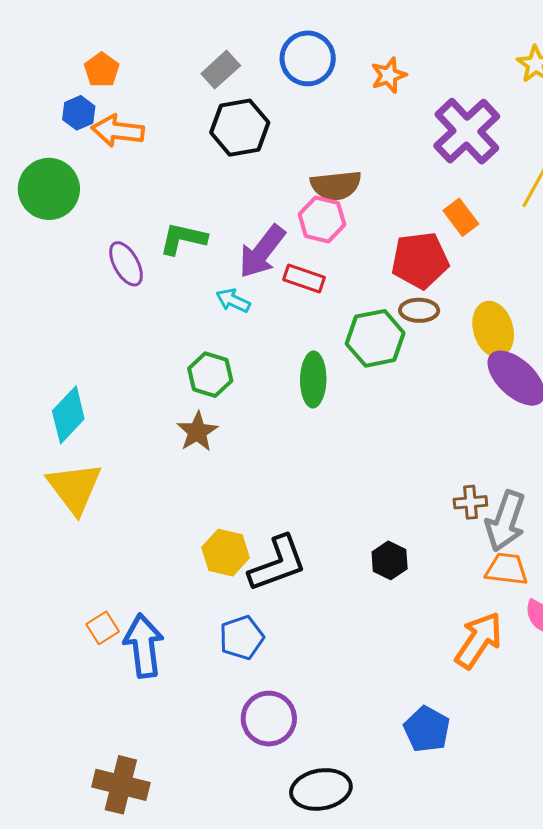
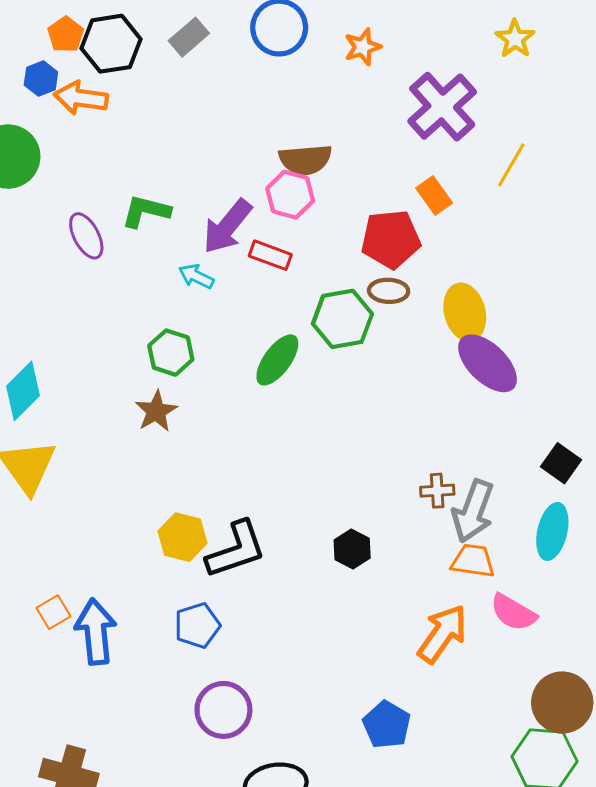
black hexagon: (240, 128) -> (111, 44), moved
green ellipse: (313, 379) -> (277, 360), turned 34

